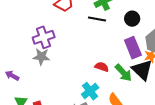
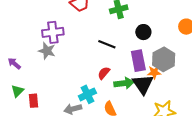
black line: (97, 19) -> (107, 44), moved
red semicircle: (102, 67) -> (104, 73), turned -80
green arrow: (123, 73) -> (124, 83), turned -66

